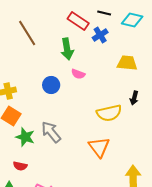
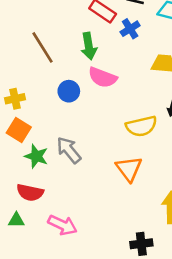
brown line: (27, 33) -> (43, 47), moved
pink semicircle: (78, 74) -> (103, 77), size x1.6
red semicircle: (20, 166) -> (30, 193), size x1.5

